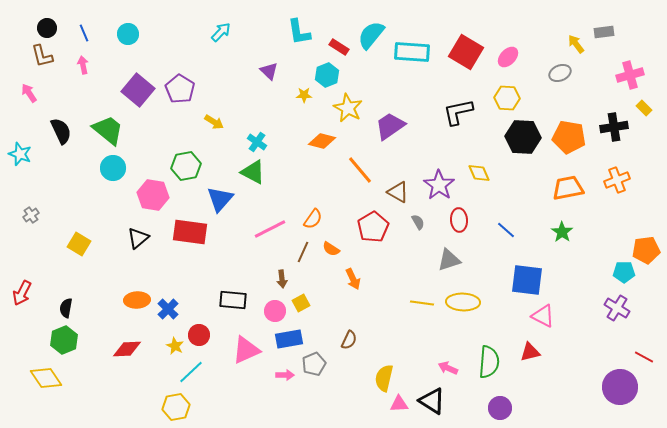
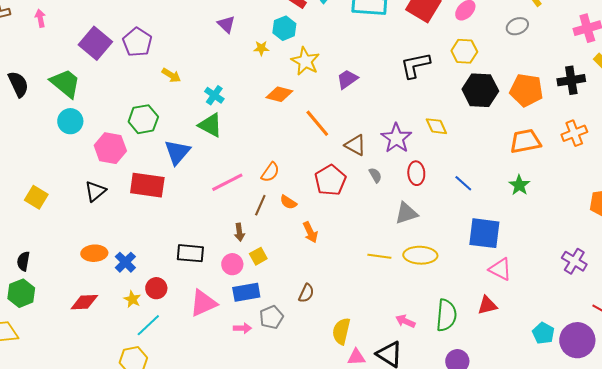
purple trapezoid: (390, 126) -> (347, 79), size x0.7
cyan pentagon: (624, 272) -> (543, 333), moved, turned 30

